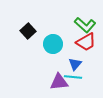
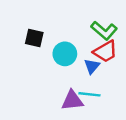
black square: (28, 31) -> (34, 38), turned -35
blue triangle: (75, 64) -> (92, 66), moved

